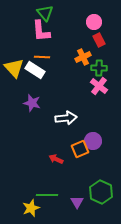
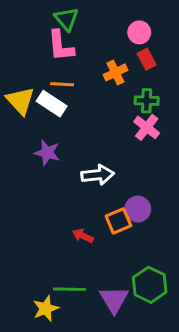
orange cross: (83, 57) -> (115, 72), moved
purple triangle: (77, 202) -> (114, 300), size x1.5

